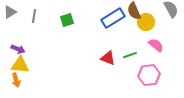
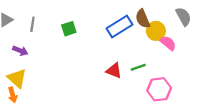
pink semicircle: (156, 45) -> (168, 43), moved
purple arrow: (18, 49) -> (20, 51), moved
yellow triangle: (20, 65) -> (17, 78), turned 36

